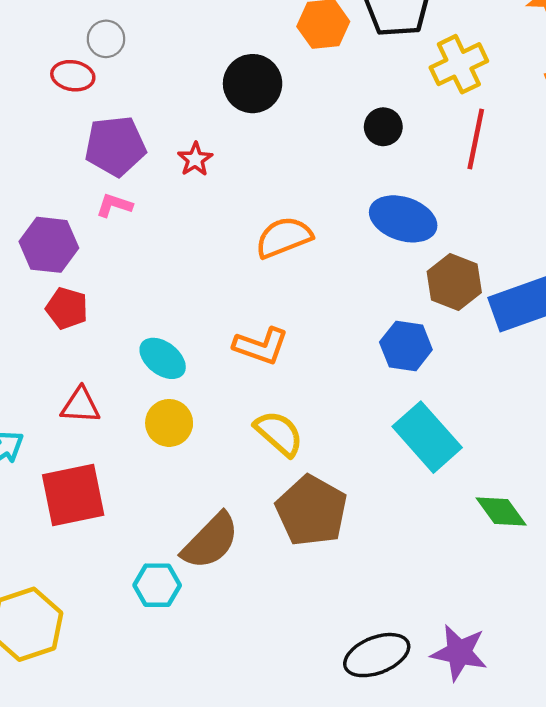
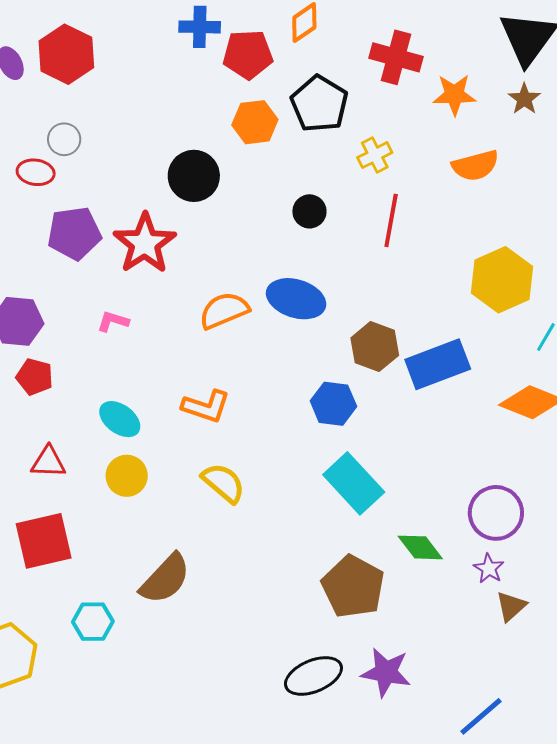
yellow cross: (459, 64) -> (375, 155), size x0.7
red star: (195, 159) -> (145, 243), size x2.0
pink L-shape: (114, 205) -> (113, 321), moved
blue ellipse: (403, 219) -> (296, 299), moved
brown pentagon: (312, 511) -> (353, 587), moved
cyan hexagon: (157, 585) -> (93, 622), moved

